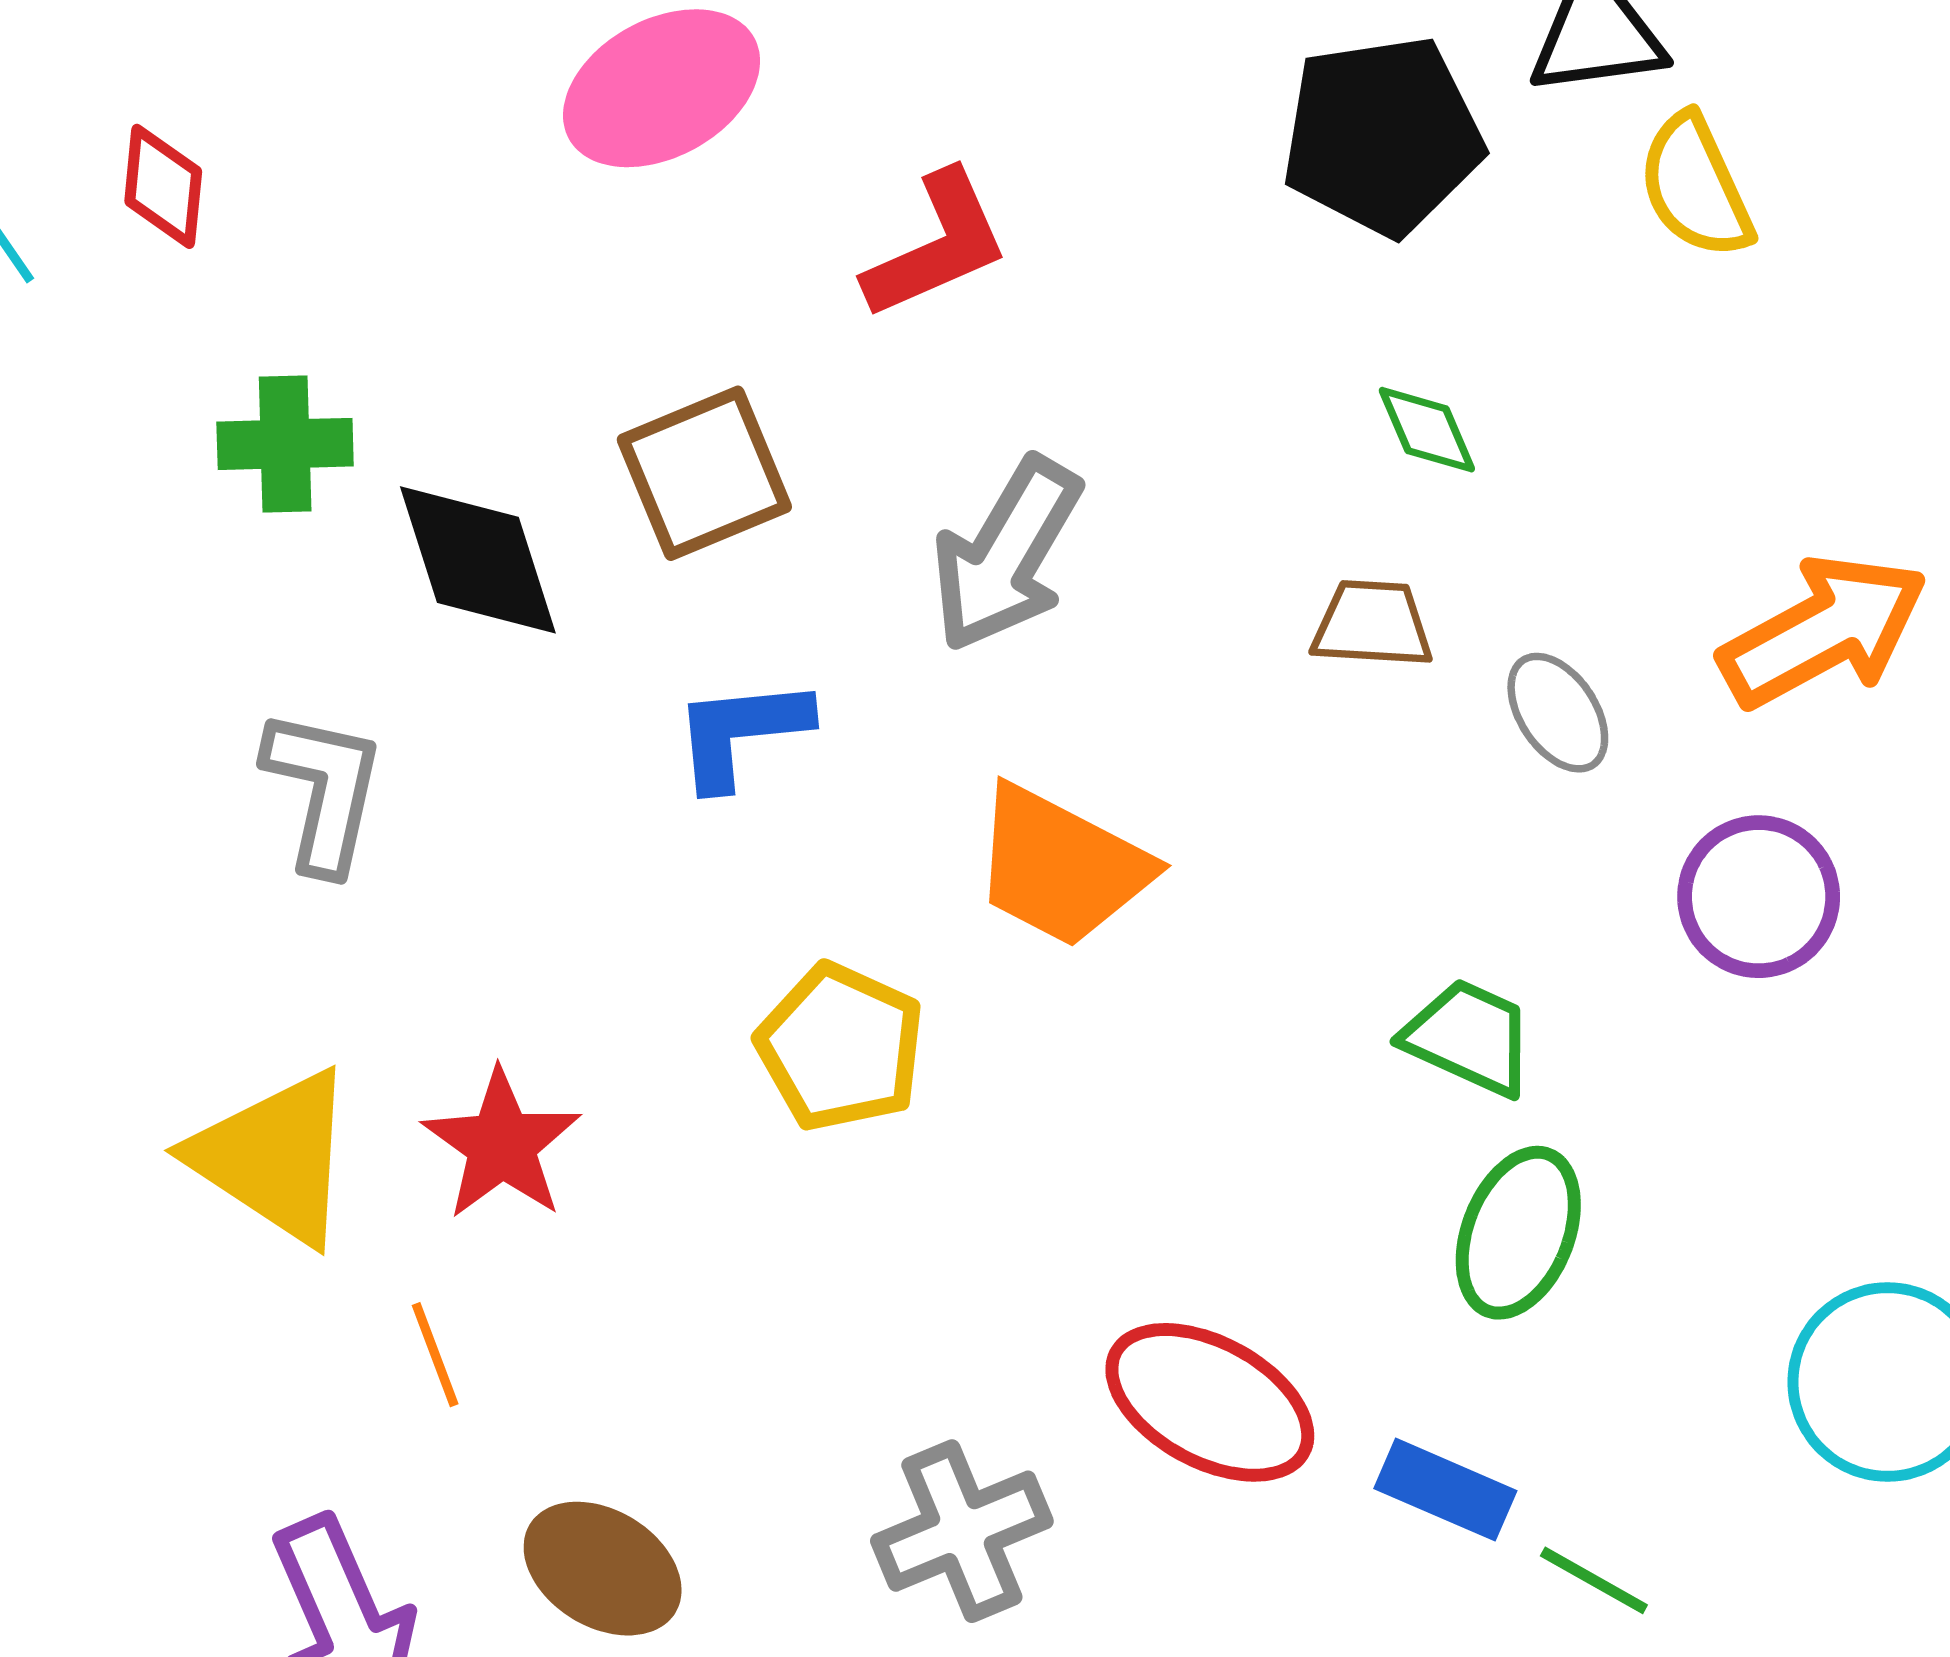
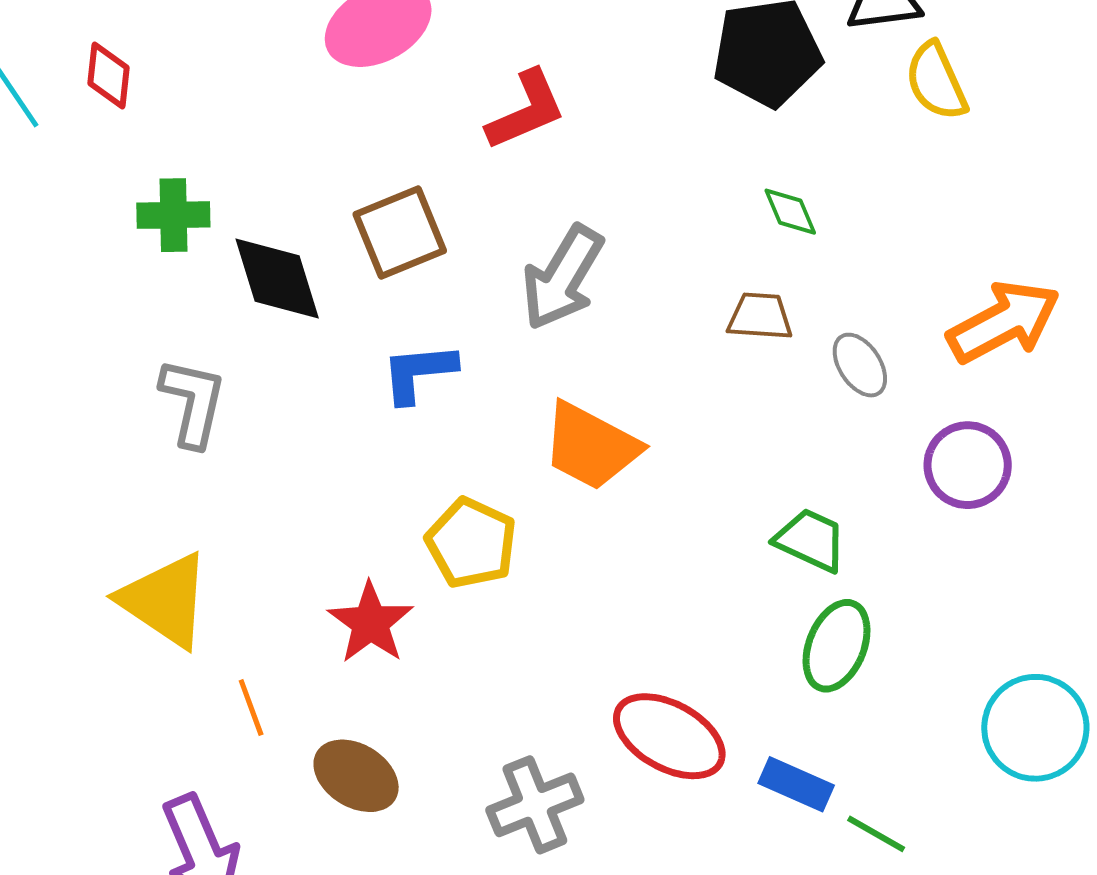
red star: (502, 1145) -> (370, 623), moved
brown ellipse: (603, 1569) -> (356, 776), moved

